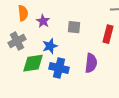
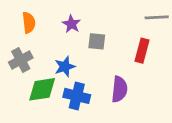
purple star: (43, 21) -> (71, 24), moved

